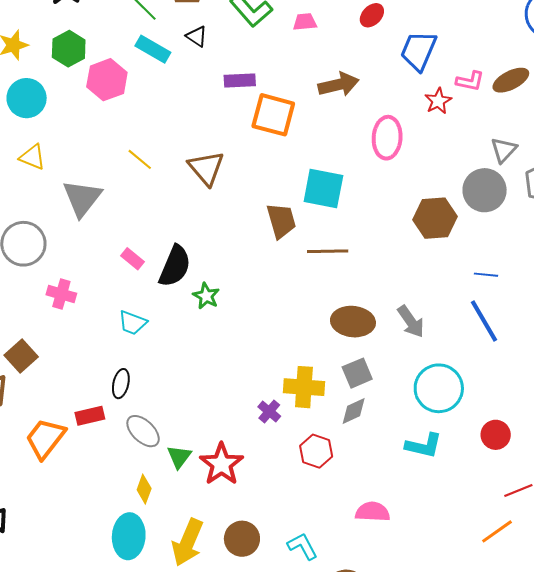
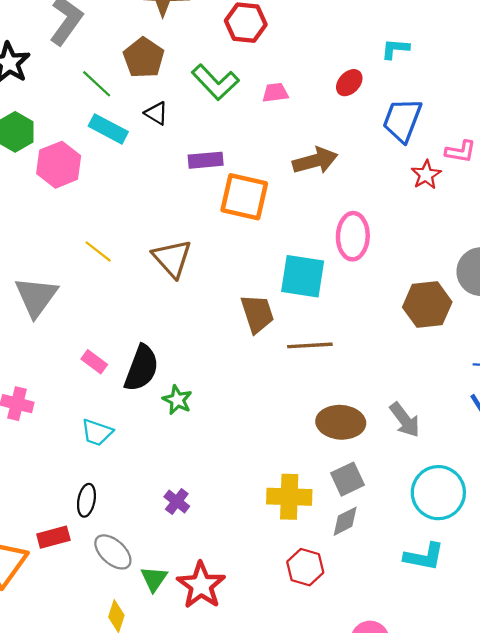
pink ellipse: (387, 138) -> (353, 236), moved
purple cross: (269, 412) -> (177, 501), moved

